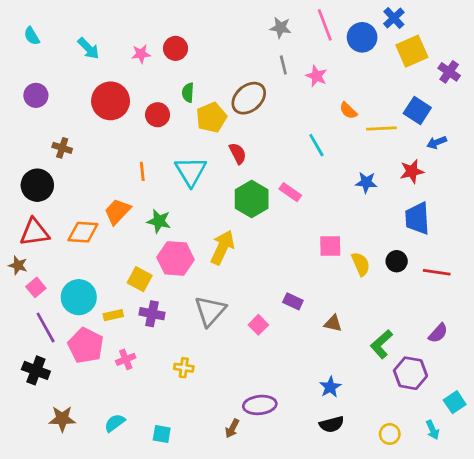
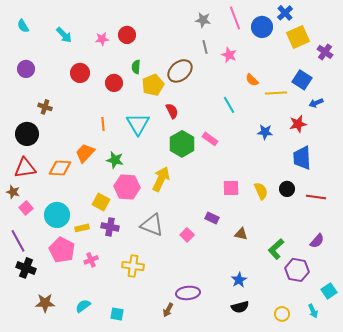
red circle: (111, 101) -> (80, 73), size x0.7
pink square: (330, 246) -> (231, 188), moved
gray triangle: (210, 311) -> (152, 225), turned -50
purple line: (46, 328) -> (18, 241), moved
yellow cross: (184, 368) -> (133, 266), size x1.5

